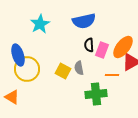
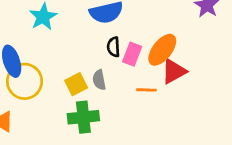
yellow square: (63, 71) -> (76, 84), turned 35
green cross: (96, 94) -> (83, 117), moved

